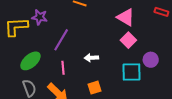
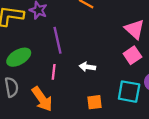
purple line: (61, 40) -> (58, 40), turned -55
orange square: (94, 88) -> (95, 102), moved

